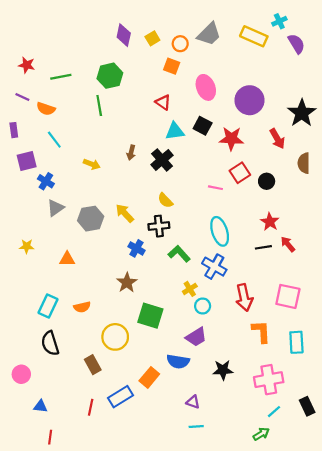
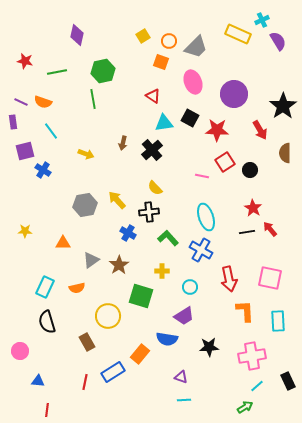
gray trapezoid: (209, 34) -> (196, 47), moved
purple diamond: (124, 35) -> (77, 35), moved
purple line: (22, 97) -> (21, 102), moved
gray triangle: (55, 208) -> (91, 260), moved
yellow cross: (190, 289) -> (162, 271), moved, turned 32

